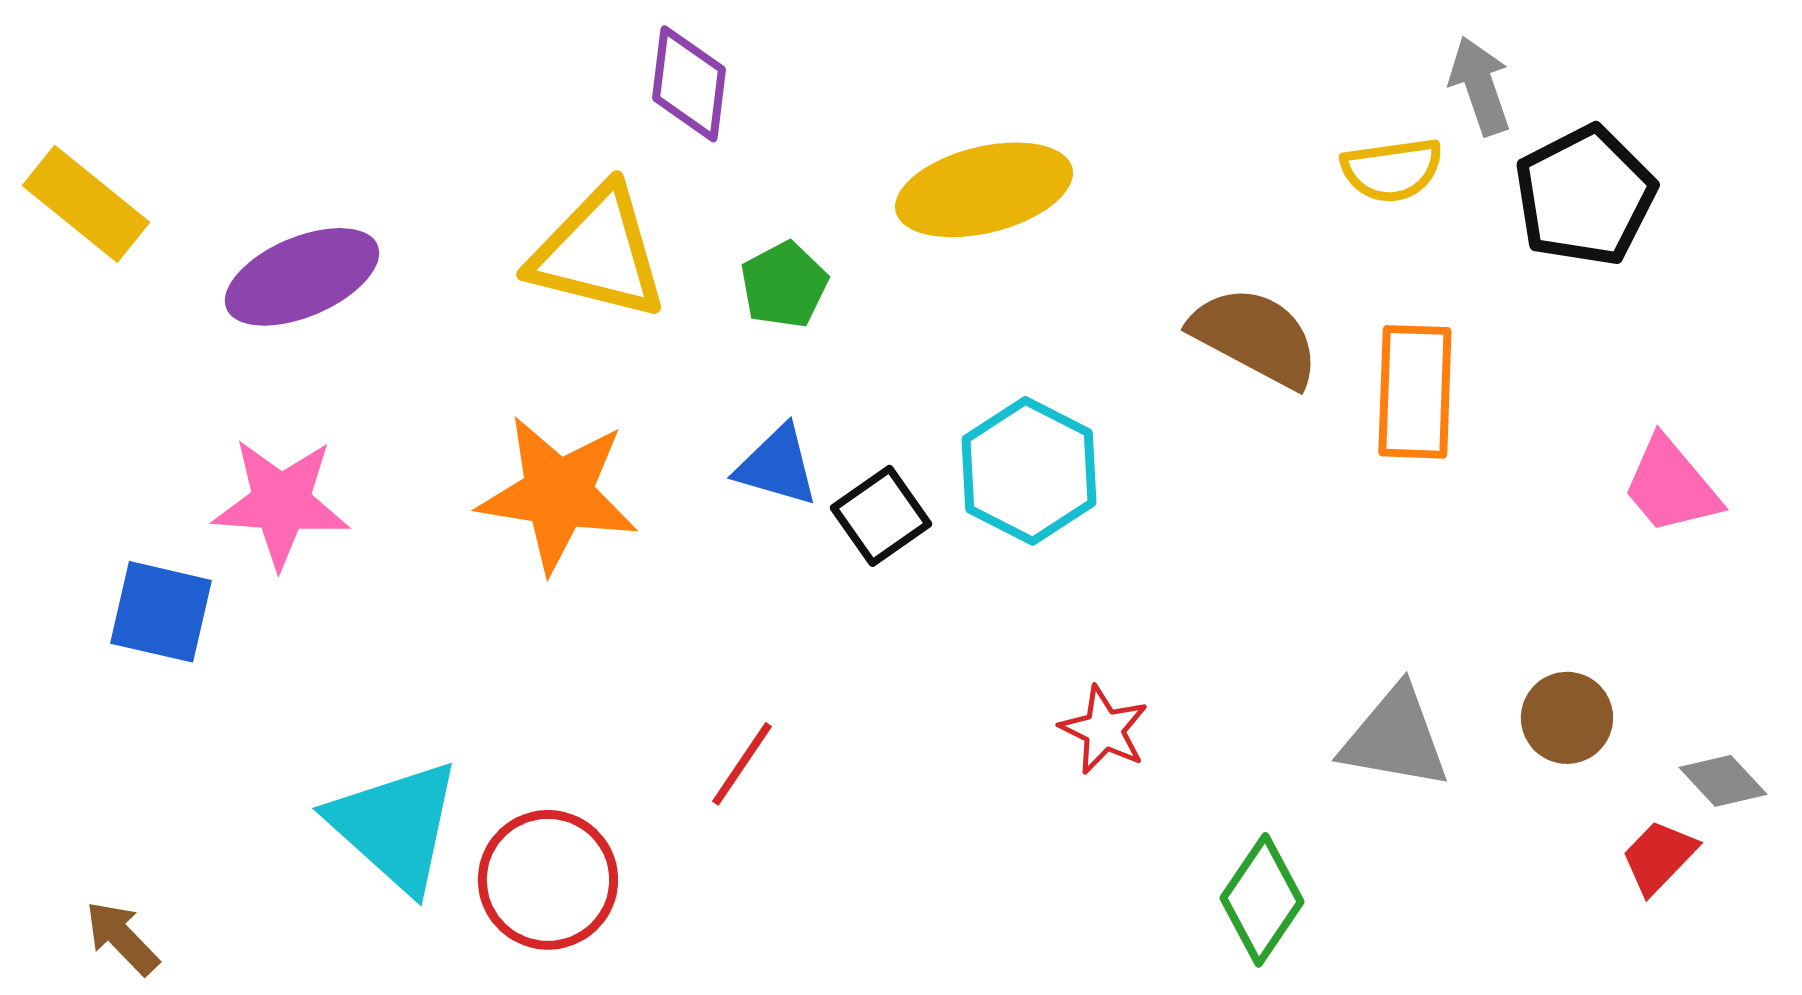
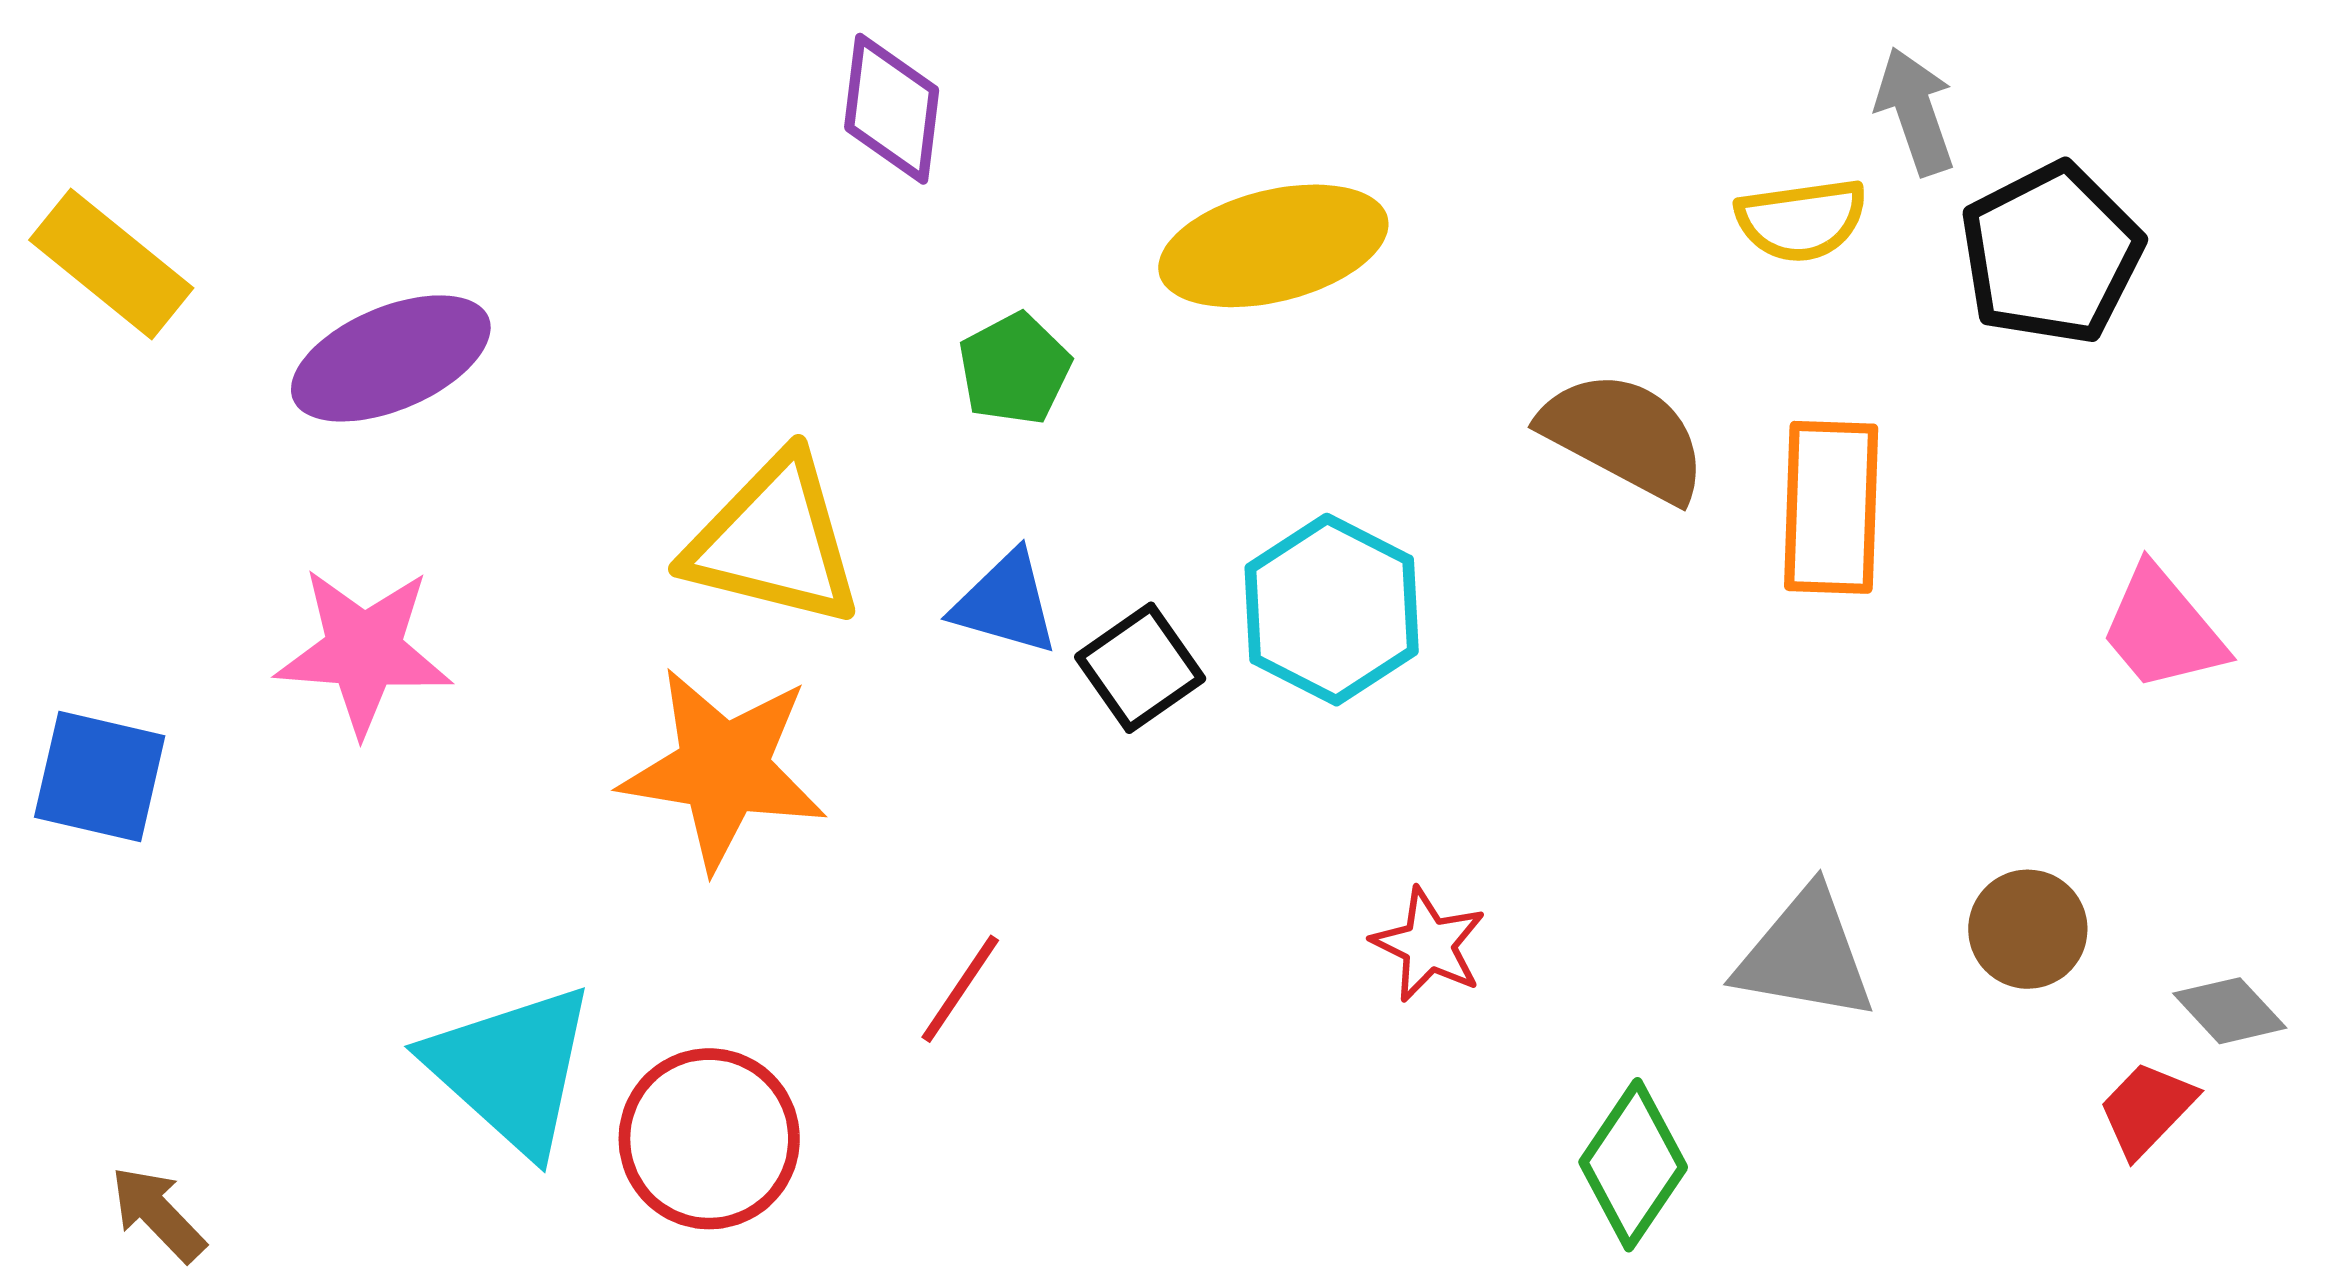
yellow triangle: (598, 253) -> (774, 541), moved
orange star: (558, 494) -> (723, 769), moved
blue square: (161, 612) -> (100, 776), moved

